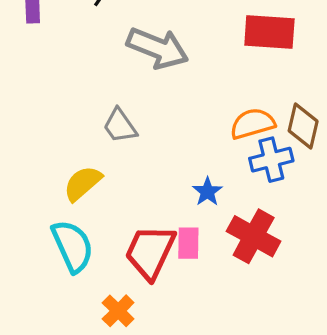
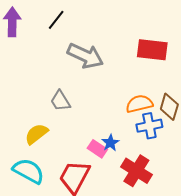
pink rectangle: (188, 243) -> (97, 149), moved, turned -60
cyan semicircle: (73, 246) -> (28, 171), turned -40

